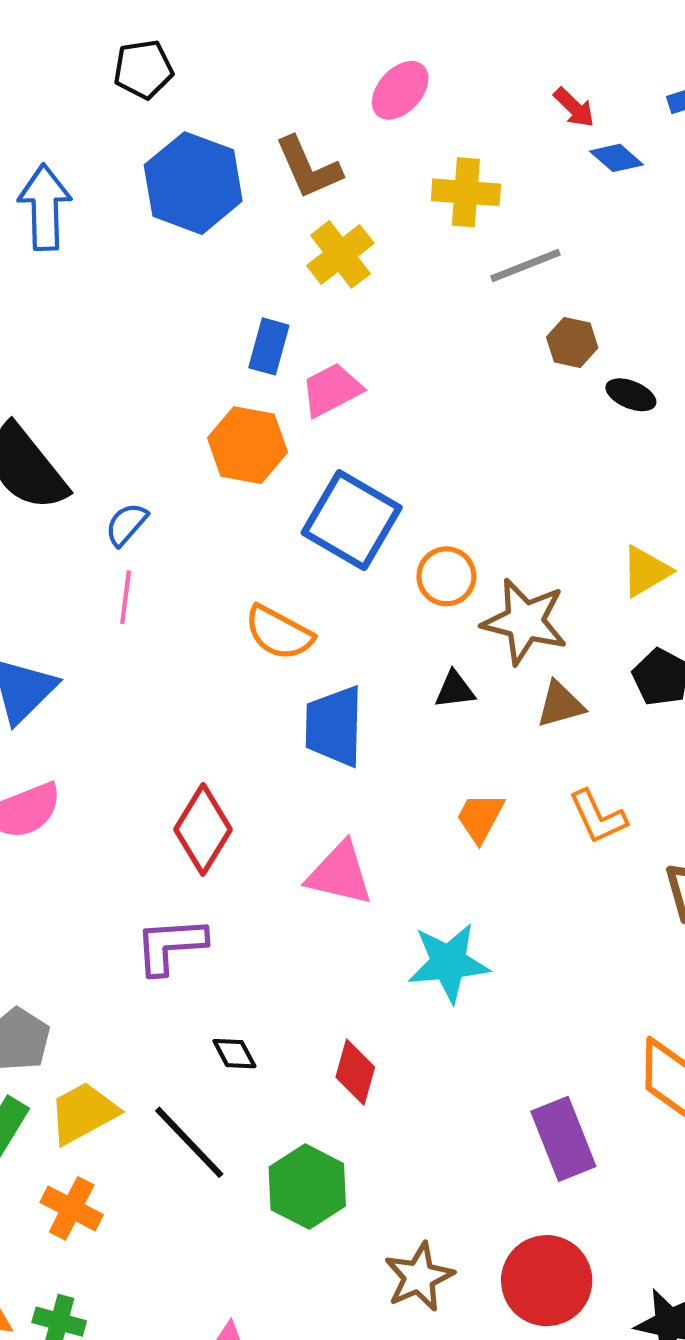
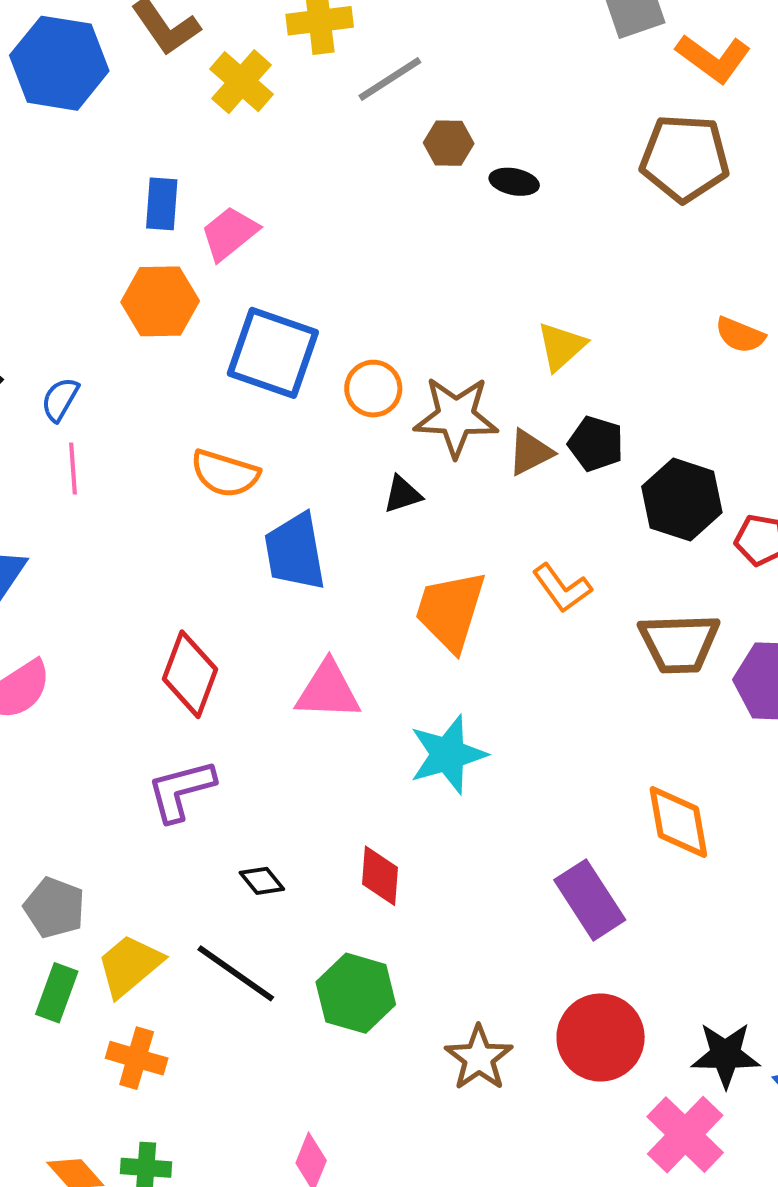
yellow cross: (340, 254) -> (242, 82), moved
brown triangle: (560, 704) -> (530, 452), moved
orange trapezoid: (480, 817) -> (451, 611), size x1.6

